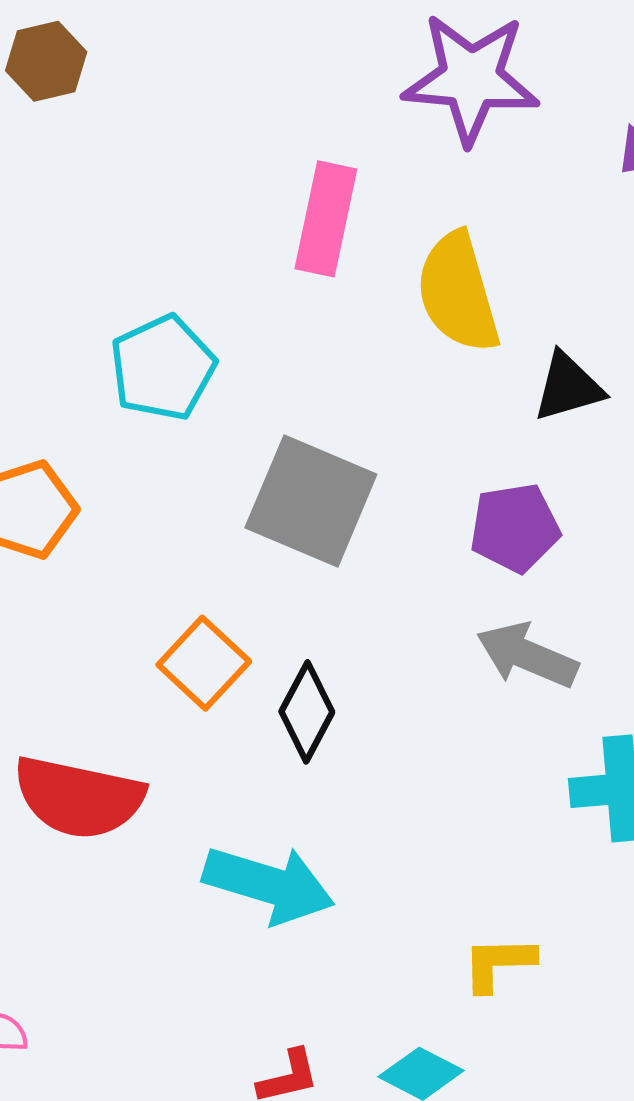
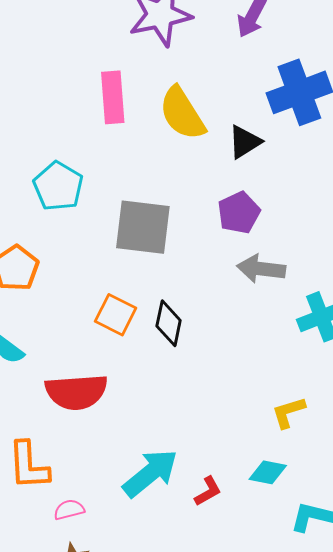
cyan arrow: (269, 884) -> (150, 473), moved, turned -40

